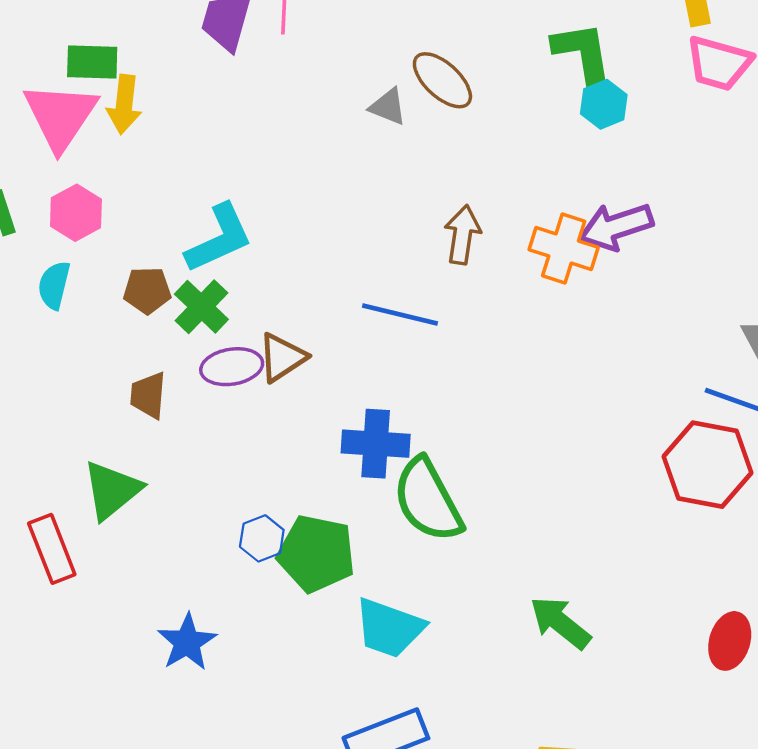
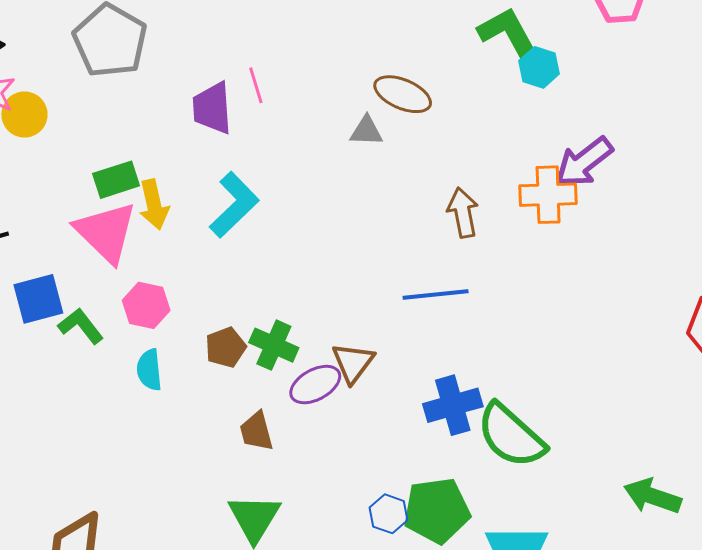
cyan L-shape: (219, 238) -> (234, 205), moved

